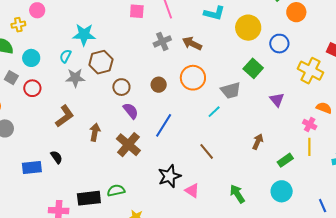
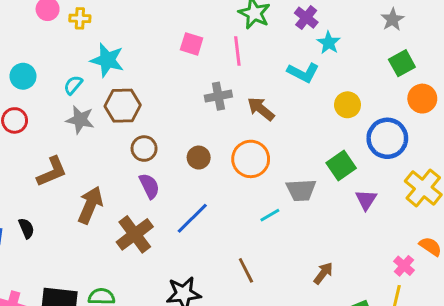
yellow cross: (18, 25) -> (80, 18), moved
yellow circle: (248, 28) -> (348, 105), size x0.7
blue circle: (279, 44) -> (387, 138), size x1.4
purple triangle: (277, 100) -> (366, 200), moved
brown arrow: (95, 132) -> (90, 205), size x1.4

